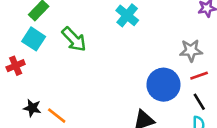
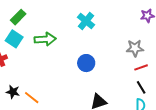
green arrow: (74, 39) -> (45, 39), turned -50
blue circle: (163, 85) -> (86, 63), moved, size x0.7

